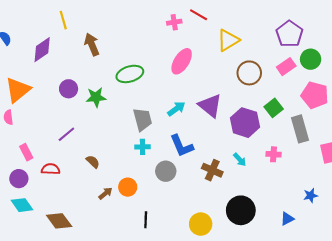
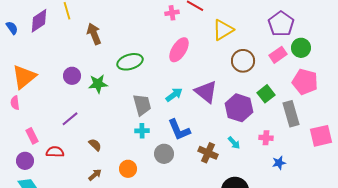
purple diamond: (42, 50) -> (39, 21), moved
brown arrow: (106, 193) -> (95, 175), moved
blue star: (311, 196) -> (279, 163), moved

